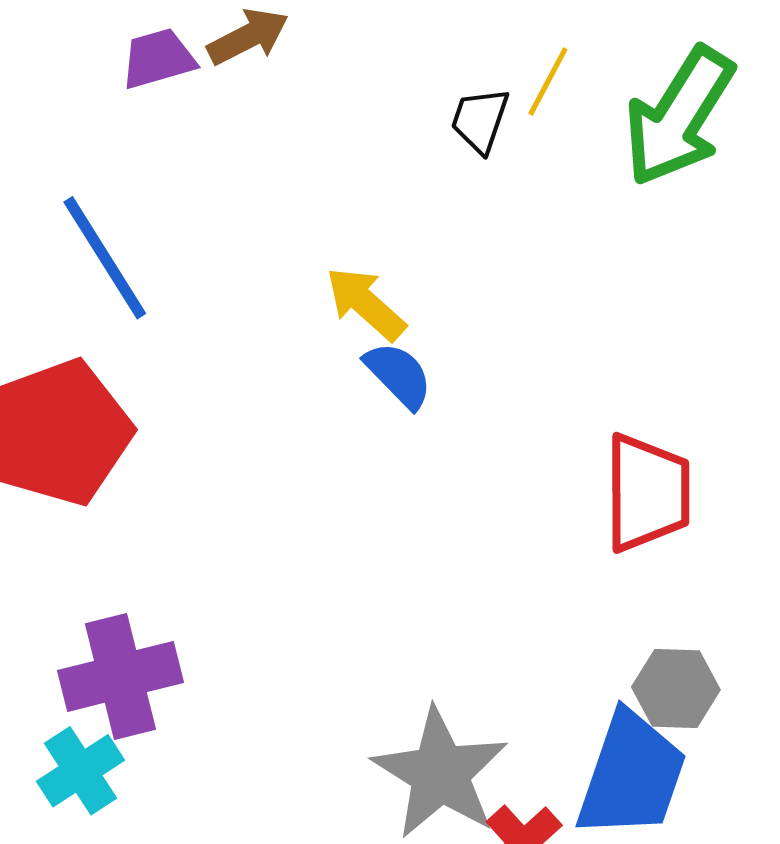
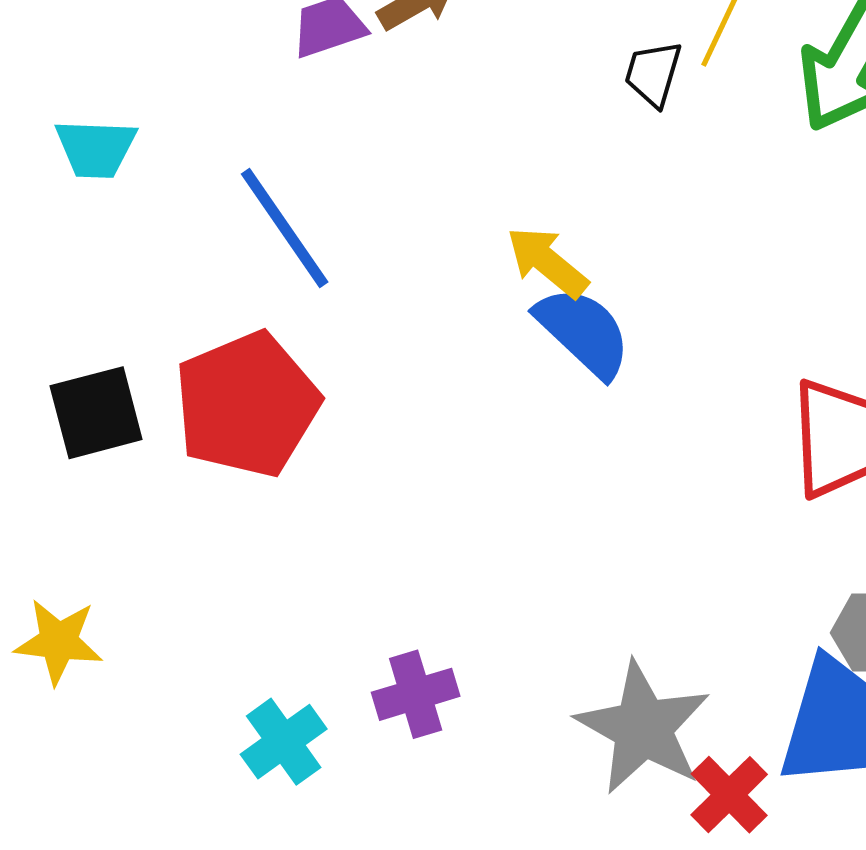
blue semicircle: (399, 375) -> (583, 332), size x1.4
purple cross: (120, 676) -> (416, 694), moved, size x0.7

